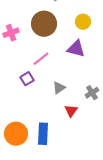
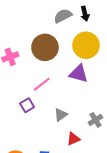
yellow circle: (83, 22) -> (86, 45), size x1.6
red triangle: (71, 111) -> (73, 139), turned 32

